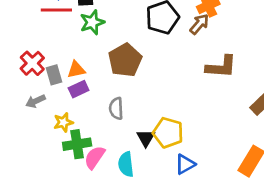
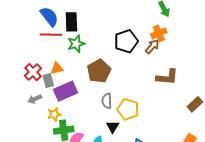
orange triangle: (76, 70) -> (57, 68), moved
purple rectangle: (79, 89) -> (66, 91), size x1.6
gray semicircle: (116, 108) -> (107, 101), moved
yellow pentagon: (168, 133) -> (128, 109), moved

